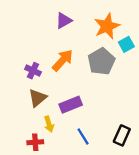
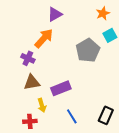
orange star: (107, 26) -> (103, 13), moved, size x0.6
orange arrow: (63, 60) -> (44, 38), moved
brown triangle: (38, 98) -> (32, 82), turned 30

